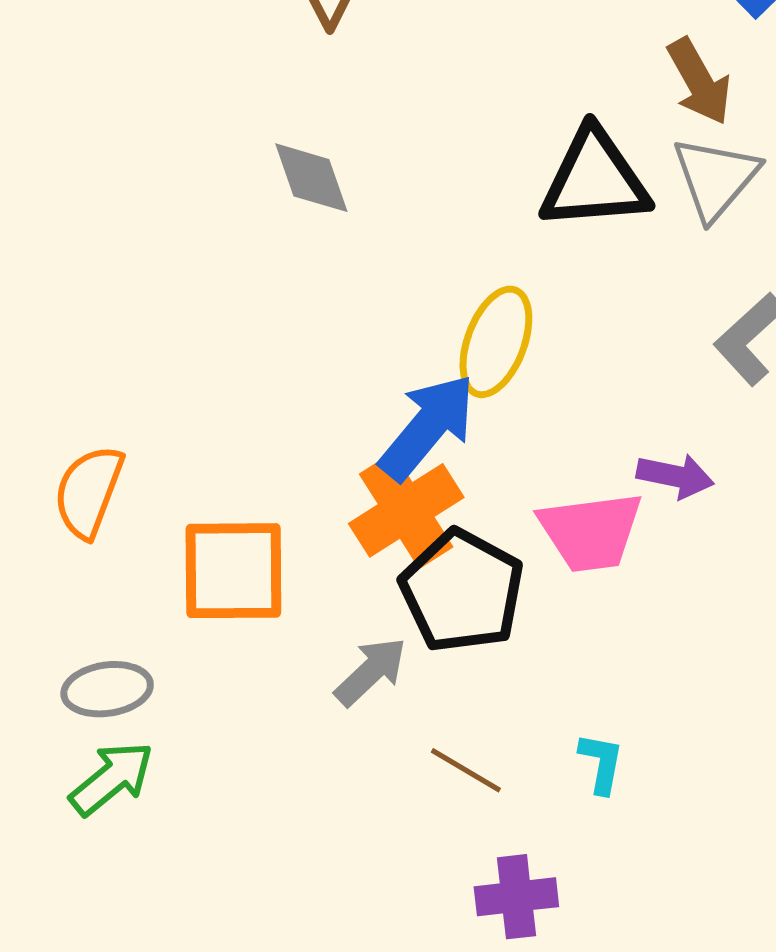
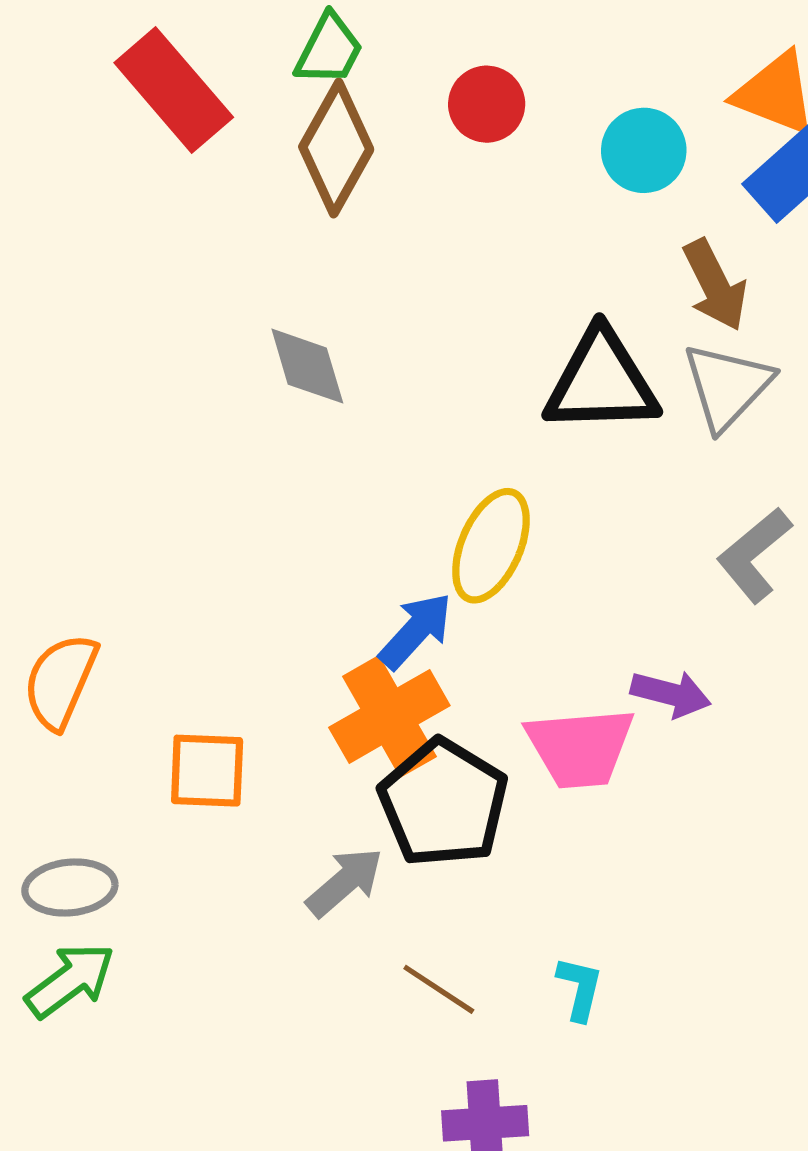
blue arrow: (428, 427) -> (416, 631), size x0.7
orange square: (233, 571) -> (207, 771), size x0.7

